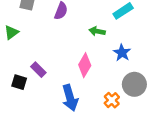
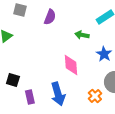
pink diamond: (85, 65) -> (71, 65), turned -35
purple rectangle: (38, 70) -> (30, 97), moved, turned 32

